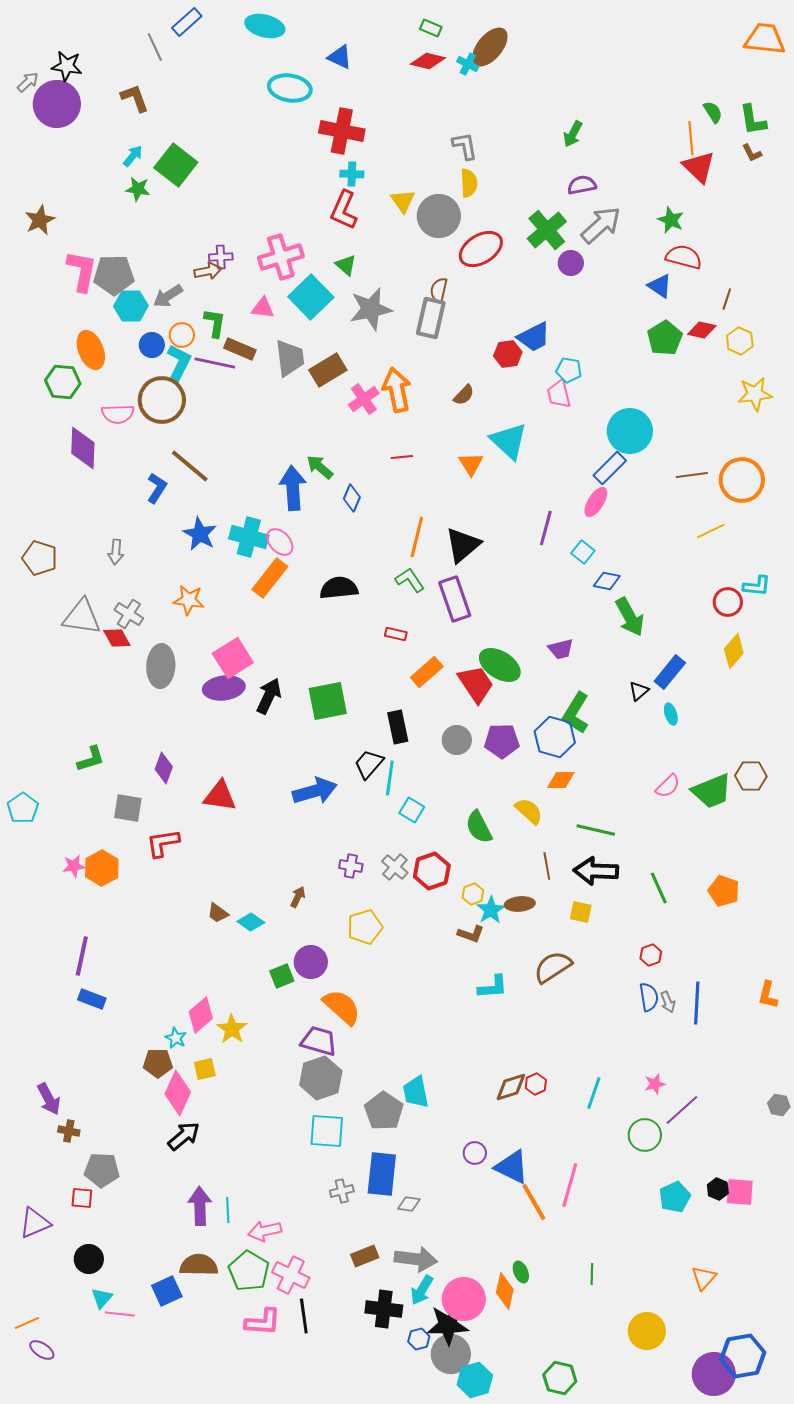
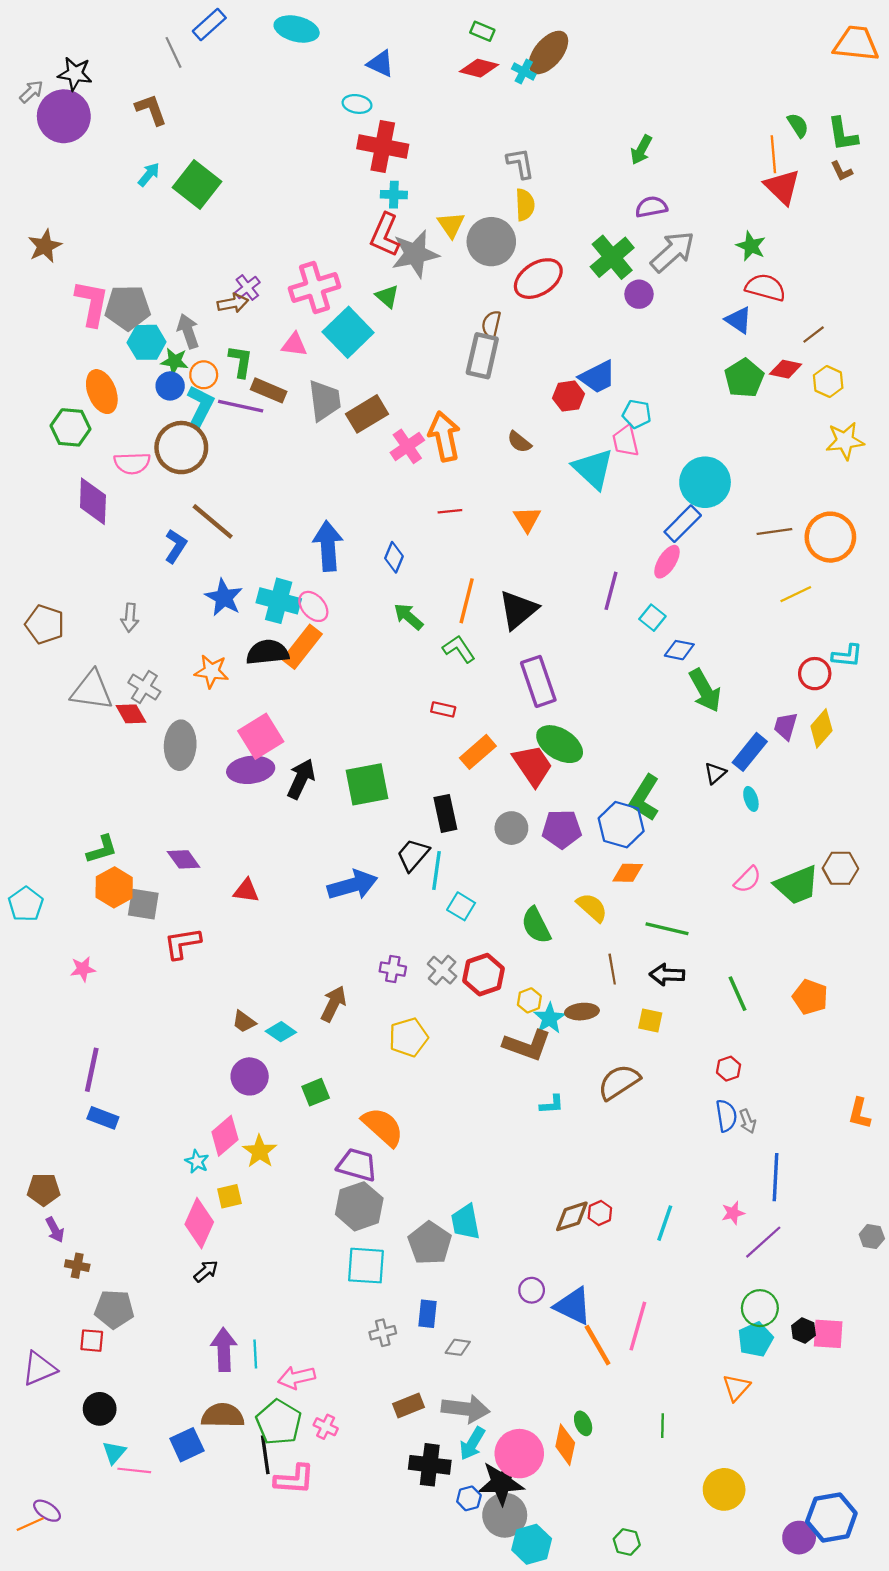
cyan ellipse: (290, 88) -> (357, 104), moved, size x0.6
green star: (138, 189) -> (175, 361), moved
purple cross: (221, 257) -> (247, 288), turned -35
gray arrow: (168, 296) -> (188, 331), turned 104
brown line: (727, 299) -> (814, 335), turned 35
gray star: (371, 309) -> (415, 254), moved
brown semicircle: (464, 395) -> (519, 442), turned 85
cyan triangle: (509, 441) -> (593, 469), moved
green arrow: (320, 467) -> (408, 617), moved
black semicircle: (339, 588) -> (267, 652), moved
purple rectangle: (455, 599) -> (538, 681), moved
purple trapezoid: (561, 649) -> (786, 726), moved, turned 120
purple diamond: (164, 768) -> (184, 859), turned -56
red triangle: (220, 796) -> (246, 891), size x0.7
orange hexagon: (102, 868) -> (114, 887), moved
black arrow: (596, 871) -> (667, 975), size x0.7
brown arrow: (298, 897) -> (333, 1004), size x1.5
brown L-shape: (471, 934) -> (527, 1045), size x1.6
purple circle: (311, 962) -> (250, 1076), moved
cyan L-shape: (493, 987) -> (552, 1104), size x0.7
blue line: (697, 1003) -> (776, 1177), moved
brown pentagon: (158, 1063) -> (44, 1189), moved
purple arrow: (49, 1099) -> (55, 1230), size x0.7
green circle: (645, 1135) -> (760, 1308), moved
black arrow: (184, 1136) -> (206, 1271), size x0.7
blue rectangle: (382, 1174) -> (428, 1314), size x0.6
pink cross: (291, 1275) -> (326, 1427), size x0.6
orange triangle: (704, 1278) -> (736, 1388), moved
black line: (304, 1316) -> (265, 1455), moved
orange line: (27, 1323) -> (30, 1524), moved
purple circle: (714, 1374) -> (799, 1538), size x0.7
green hexagon: (560, 1378) -> (627, 1542), size x0.7

